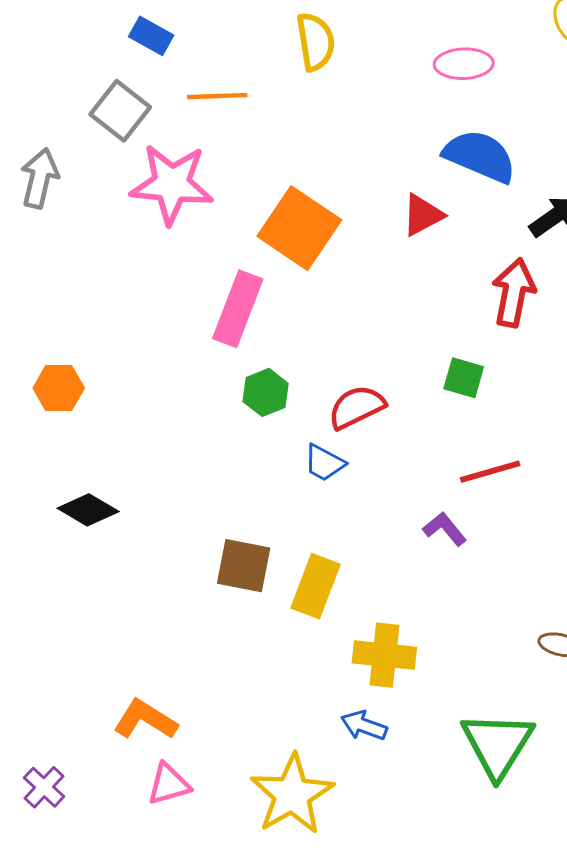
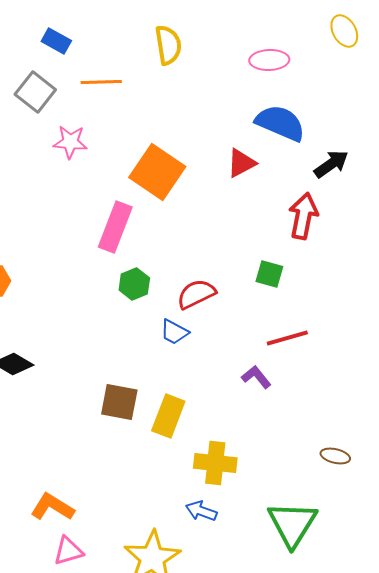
pink star: (172, 184) -> (70, 142), size x0.6

